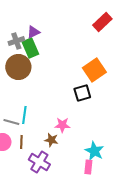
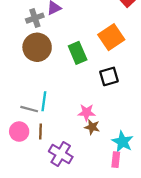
green rectangle: (30, 48) -> (78, 53), moved
orange square: (94, 70) -> (111, 37), moved
brown star: (51, 140) -> (92, 127), moved

